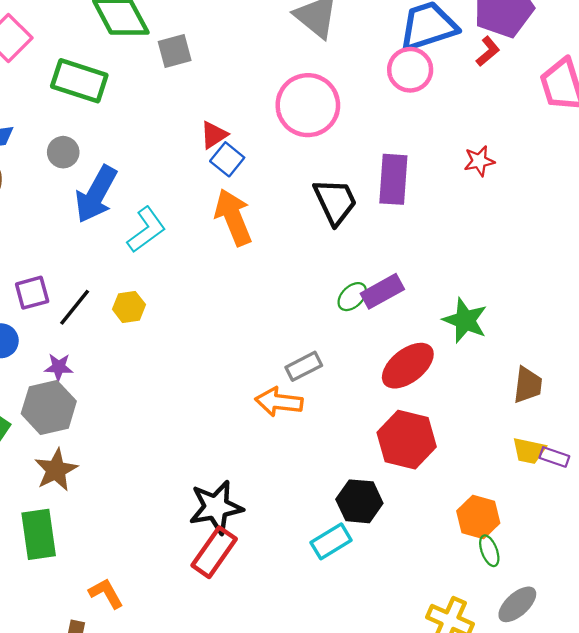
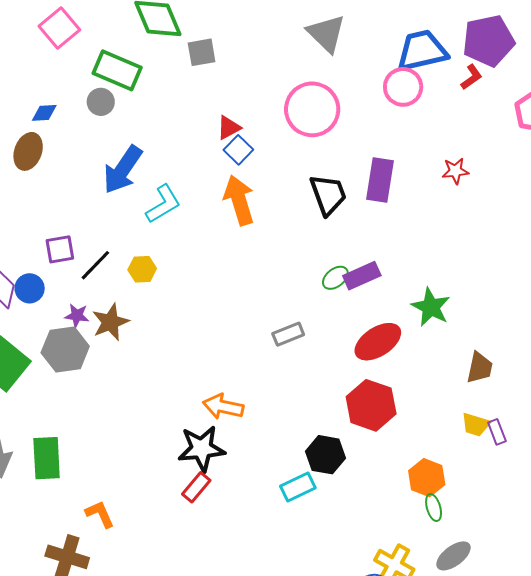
gray circle: (63, 152) -> (101, 102), moved
orange arrow: (279, 402) -> (223, 407), moved
purple rectangle: (554, 457) -> (497, 432), turned 45
brown star: (56, 470) -> (110, 322), moved
red rectangle: (214, 552) -> (196, 487), size x0.7

